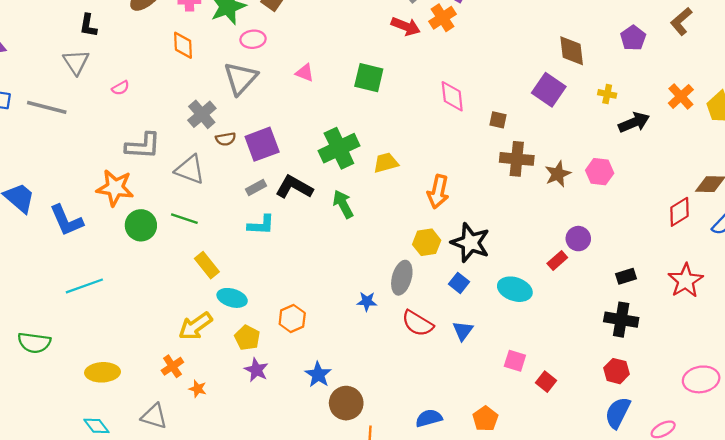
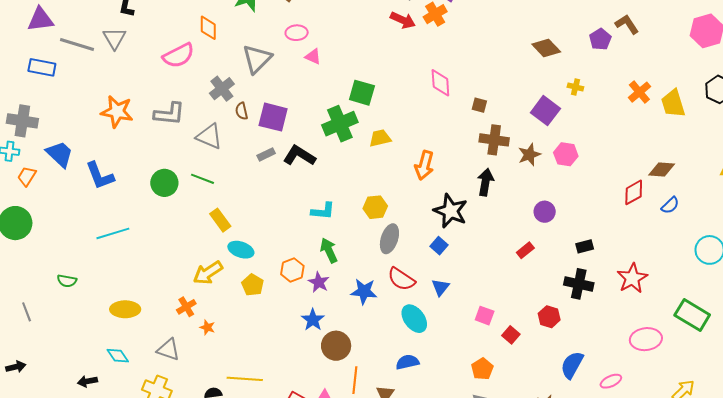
brown L-shape: (681, 21) -> (627, 24), moved, turned 95
pink ellipse: (253, 39) -> (297, 33), moved
brown diamond: (572, 51) -> (546, 48), turned -40
green square: (369, 78) -> (362, 93), moved
pink semicircle: (121, 88) -> (179, 56), moved, size x2.0
purple square: (549, 90) -> (545, 111), moved
gray line: (47, 107) -> (77, 44), moved
black arrow: (634, 122) -> (485, 182), moved, turned -60
brown semicircle: (226, 139) -> (242, 111), turned 84
purple square: (262, 144) -> (273, 117), turned 32
orange star: (115, 188) -> (117, 112), moved
green arrow: (343, 204) -> (329, 250), moved
cyan L-shape: (261, 225) -> (323, 211), moved
yellow hexagon: (427, 242) -> (375, 207), moved
red rectangle: (557, 260) -> (525, 250), moved
red star: (686, 281) -> (632, 278), moved
cyan ellipse: (515, 289) -> (414, 319), moved, turned 32
blue star: (367, 301) -> (364, 291), moved, size x1.5
green semicircle: (34, 343) -> (67, 281), size x0.7
purple star: (256, 370) -> (319, 282), moved
red hexagon: (617, 371) -> (549, 317), moved
orange pentagon: (485, 419) -> (482, 369), moved

